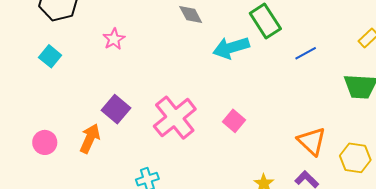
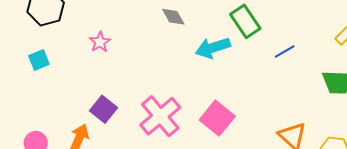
cyan square: (50, 56) -> (39, 60), turned 30
pink square: (234, 121) -> (217, 118), size x1.6

